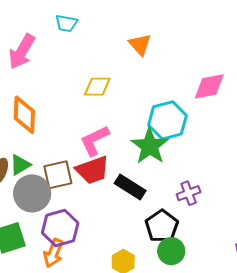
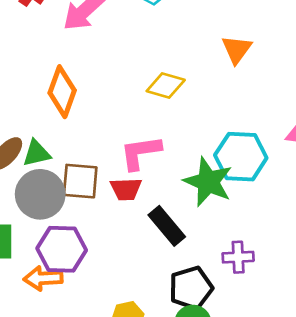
green star: (150, 146) -> (208, 182), turned -30
red trapezoid: (92, 170) -> (126, 189), size x0.7
orange arrow: (53, 253) -> (43, 278), turned 48

